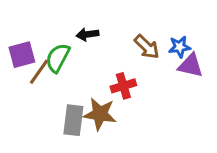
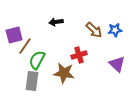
green semicircle: (58, 58) -> (37, 60), moved
purple triangle: (190, 66) -> (117, 64), moved, turned 30
gray rectangle: (73, 120) -> (32, 81), moved

